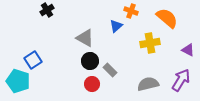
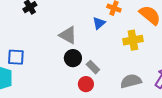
blue square: (33, 60) -> (16, 57), turned 36
red circle: (92, 84) -> (86, 84), moved

